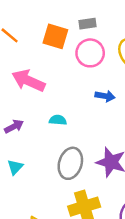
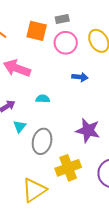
gray ellipse: (70, 163) -> (42, 141), moved
cyan triangle: (15, 167) -> (20, 126), moved

